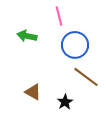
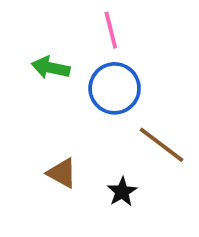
blue circle: (75, 45) -> (115, 88), moved

